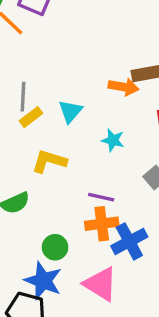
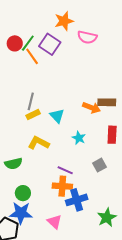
cyan triangle: (70, 111) -> (57, 116), turned -35
green circle: (55, 247) -> (23, 193), moved
blue star: (43, 281) -> (21, 213), turned -30
pink triangle: (100, 284) -> (54, 222), size x0.7

